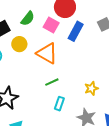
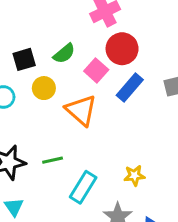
green line: (52, 82) -> (53, 160), moved
cyan rectangle: (59, 104) -> (83, 187), size x1.5

